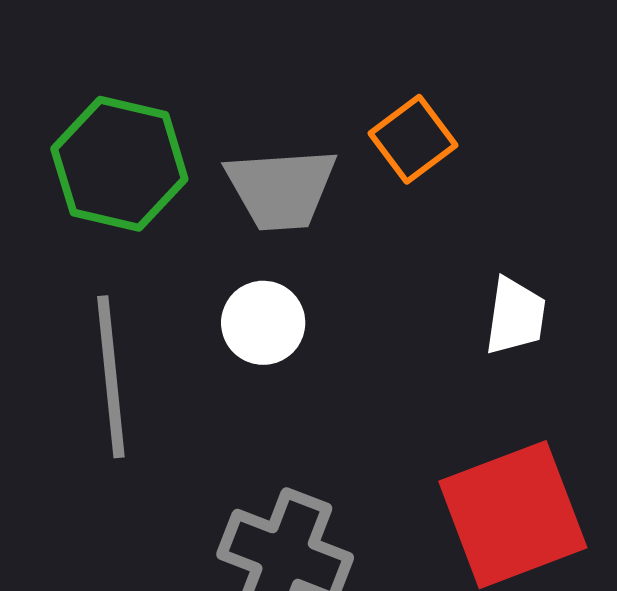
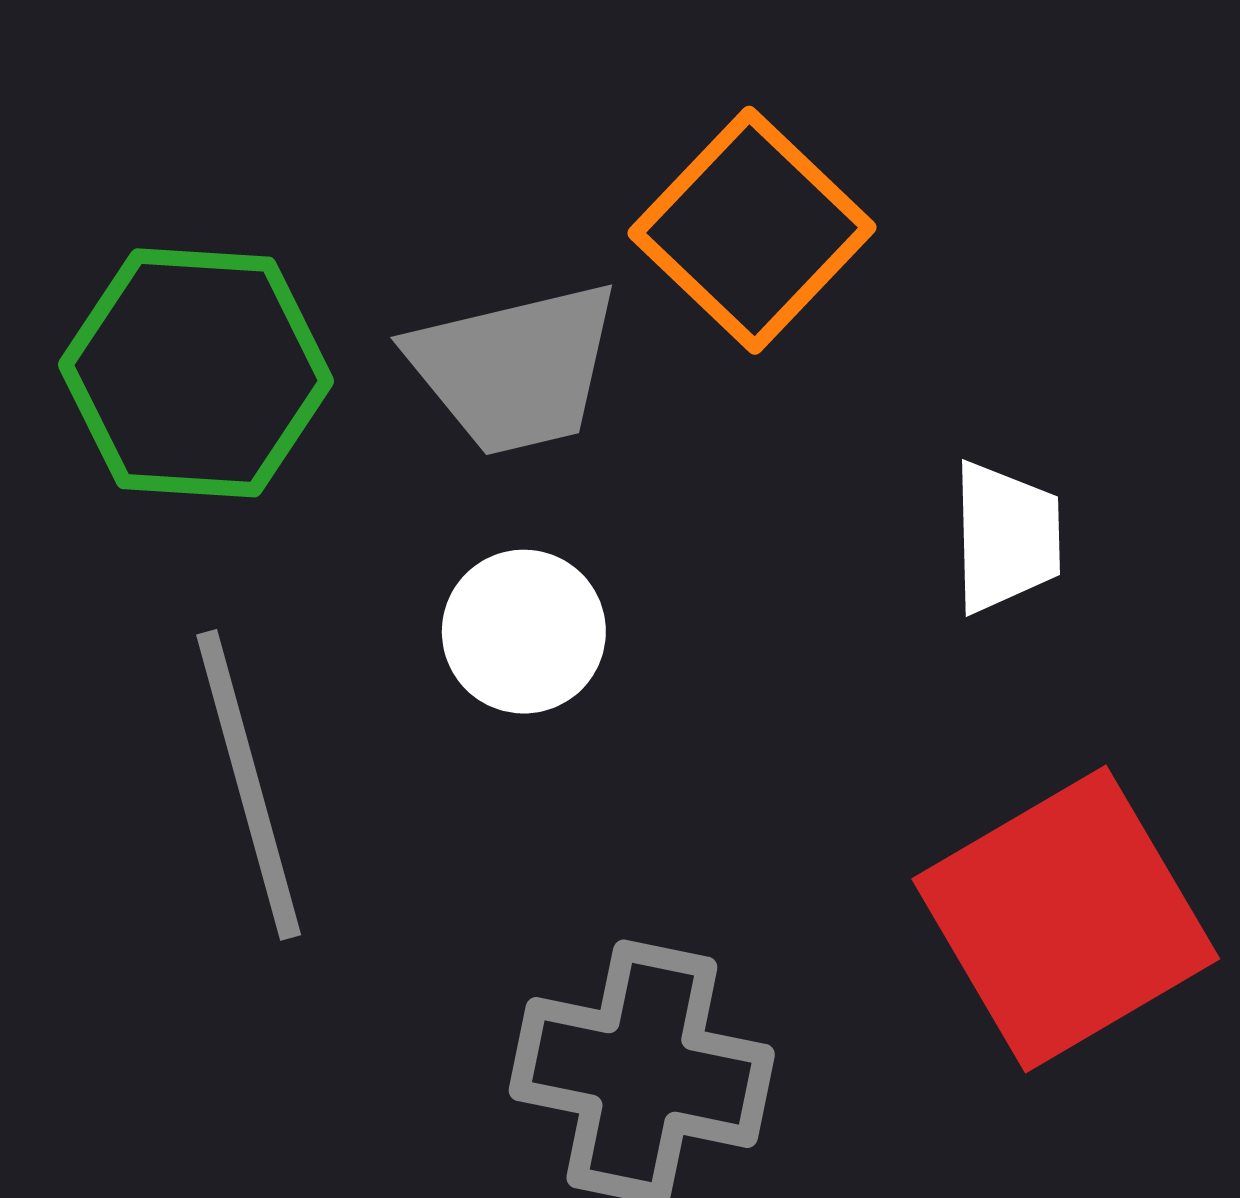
orange square: (413, 139) -> (752, 230), size x1.4

